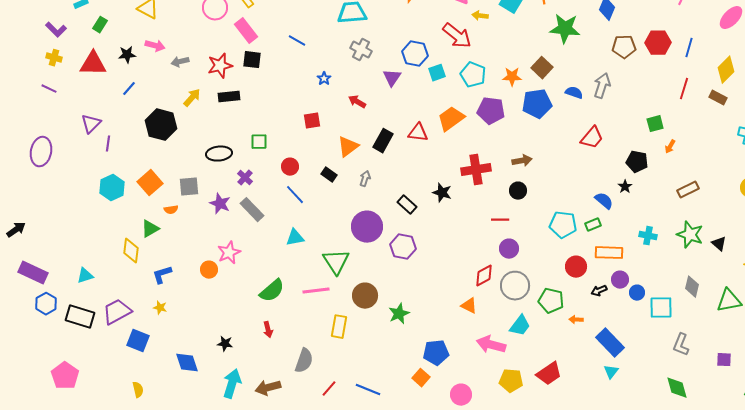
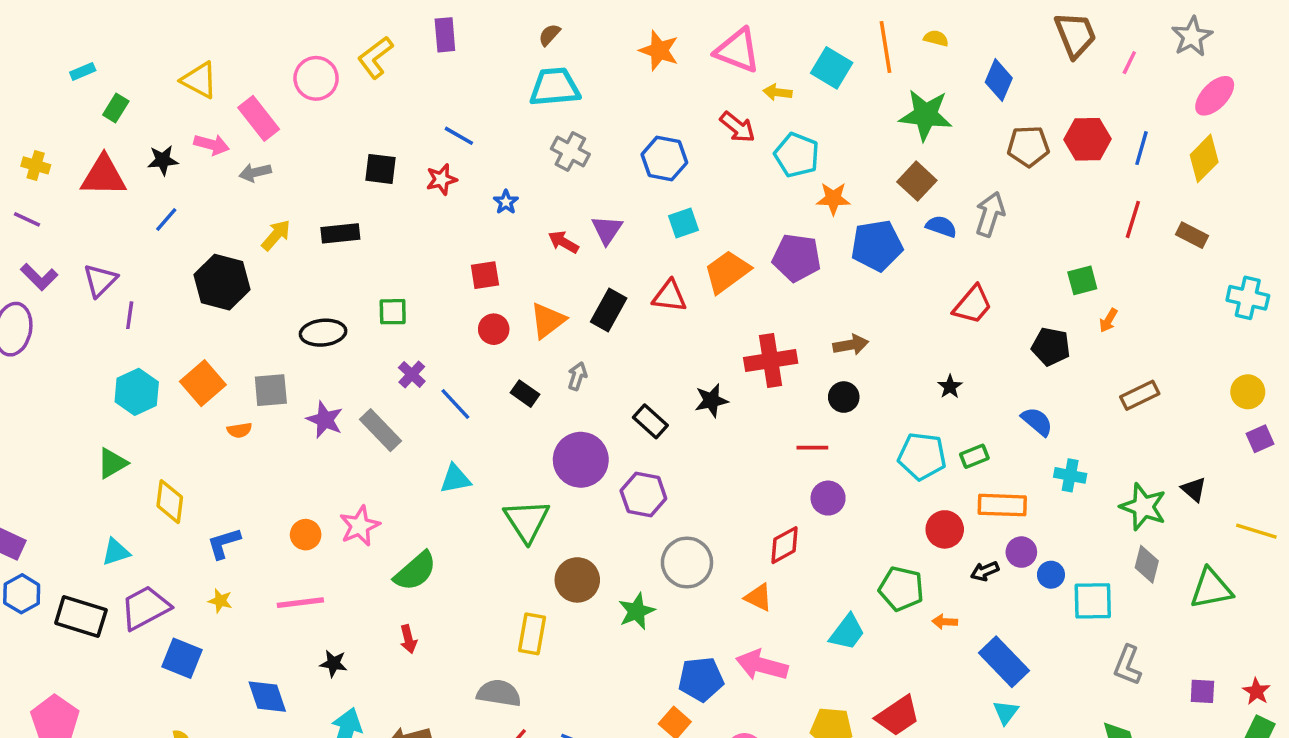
purple L-shape: (56, 30) -> (39, 277), moved
pink rectangle: (246, 31) -> (259, 118), moved
red arrow: (457, 36) -> (737, 127), size x0.7
red star: (220, 66) -> (441, 179), moved, size x0.7
brown square: (542, 68) -> (917, 181), moved
yellow diamond: (726, 70) -> (1204, 158), moved
cyan square: (437, 73) -> (684, 223), moved
cyan pentagon: (473, 75) -> (797, 155), moved
purple triangle: (392, 78) -> (607, 230), moved
red circle: (290, 167) -> (494, 329), moved
black rectangle: (329, 175) -> (525, 394), moved
purple cross: (245, 178) -> (412, 374), moved
black star: (625, 187) -> (950, 387), moved
black star: (442, 193) -> (711, 401), turned -30
blue semicircle: (604, 201) -> (1037, 421), moved
green triangle: (150, 229) -> (112, 463), moved
green star: (690, 235) -> (1143, 507), moved
pink star: (229, 253) -> (360, 526), moved
cyan triangle: (85, 276) -> (116, 552), moved
gray circle: (515, 286) -> (687, 562), moved
pink line: (316, 291) -> (300, 603), moved
pink arrow: (491, 345) -> (762, 665), moved
gray semicircle: (304, 361) -> (499, 693), moved, turned -100

